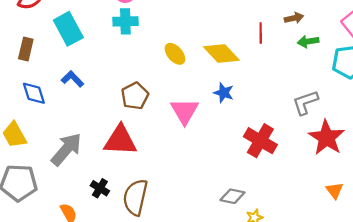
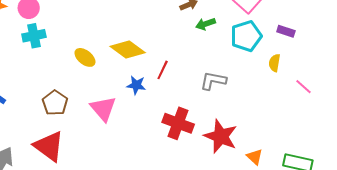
red line: (261, 33) -> (163, 70), moved, turned 36
gray L-shape: (305, 102) -> (213, 81), turned 40
red star: (327, 138) -> (221, 136), moved
red triangle: (120, 140) -> (49, 146), turned 44

